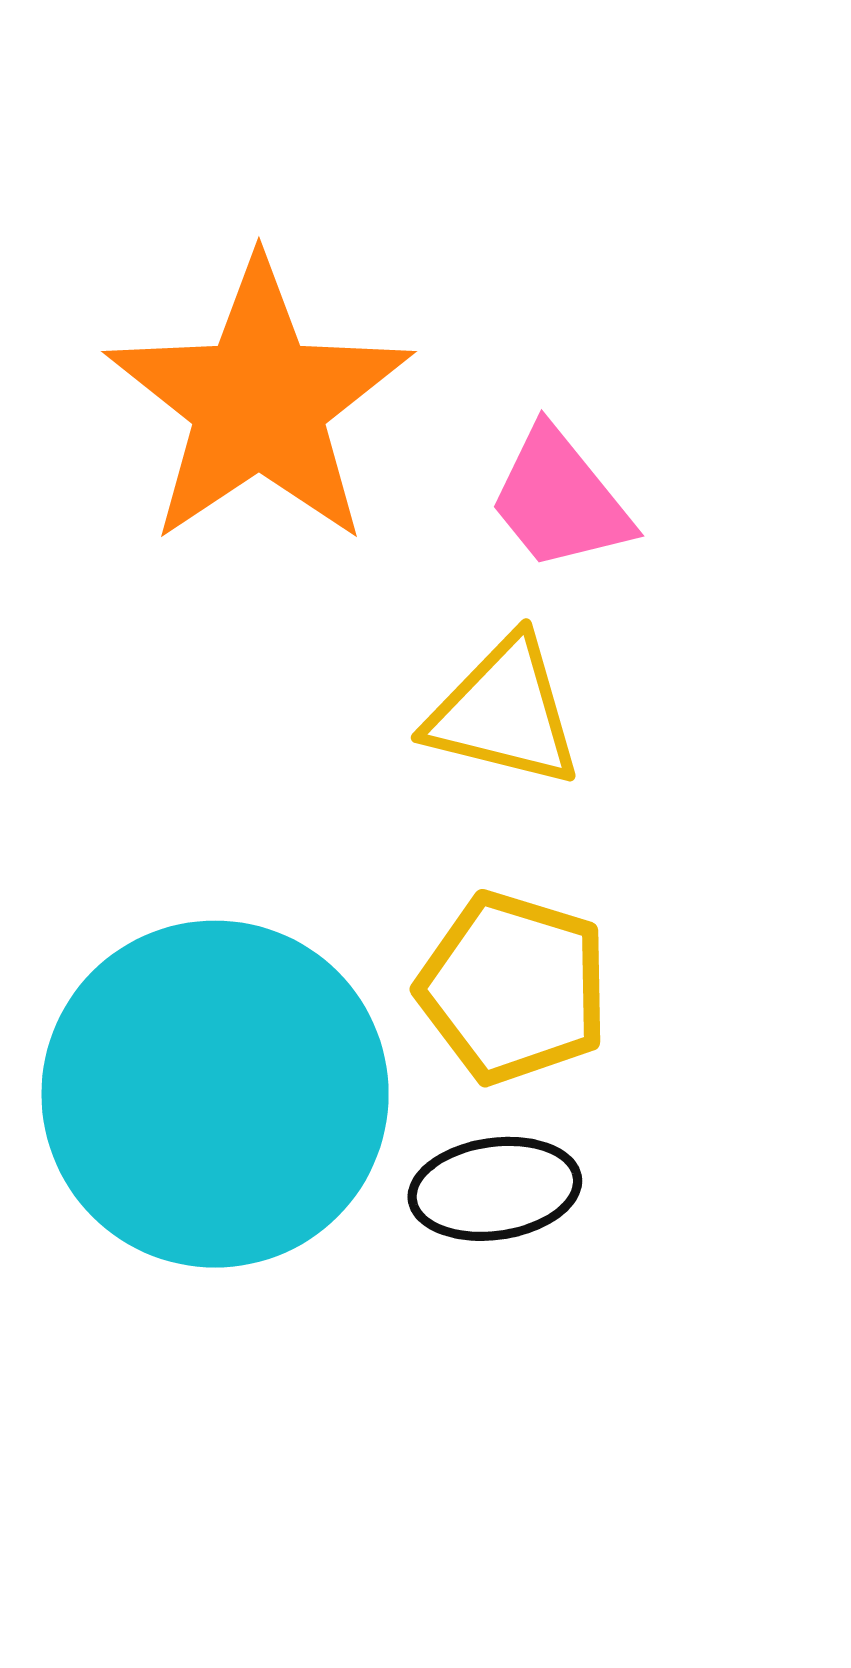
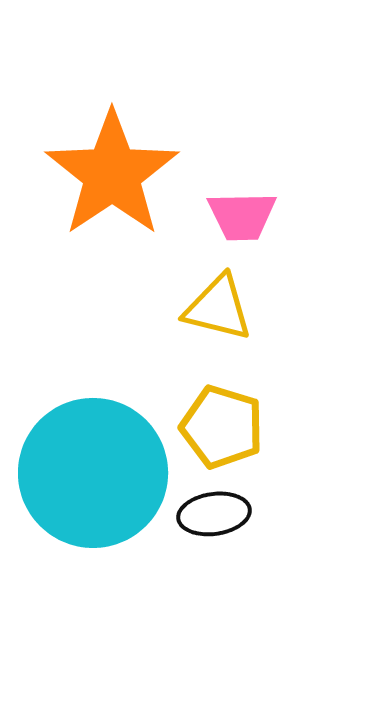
pink trapezoid: (560, 500) -> (242, 216), turned -52

